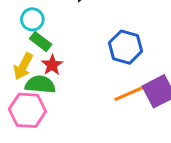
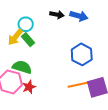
red star: (52, 65) -> (29, 87), moved
yellow arrow: (23, 66) -> (15, 37), moved

